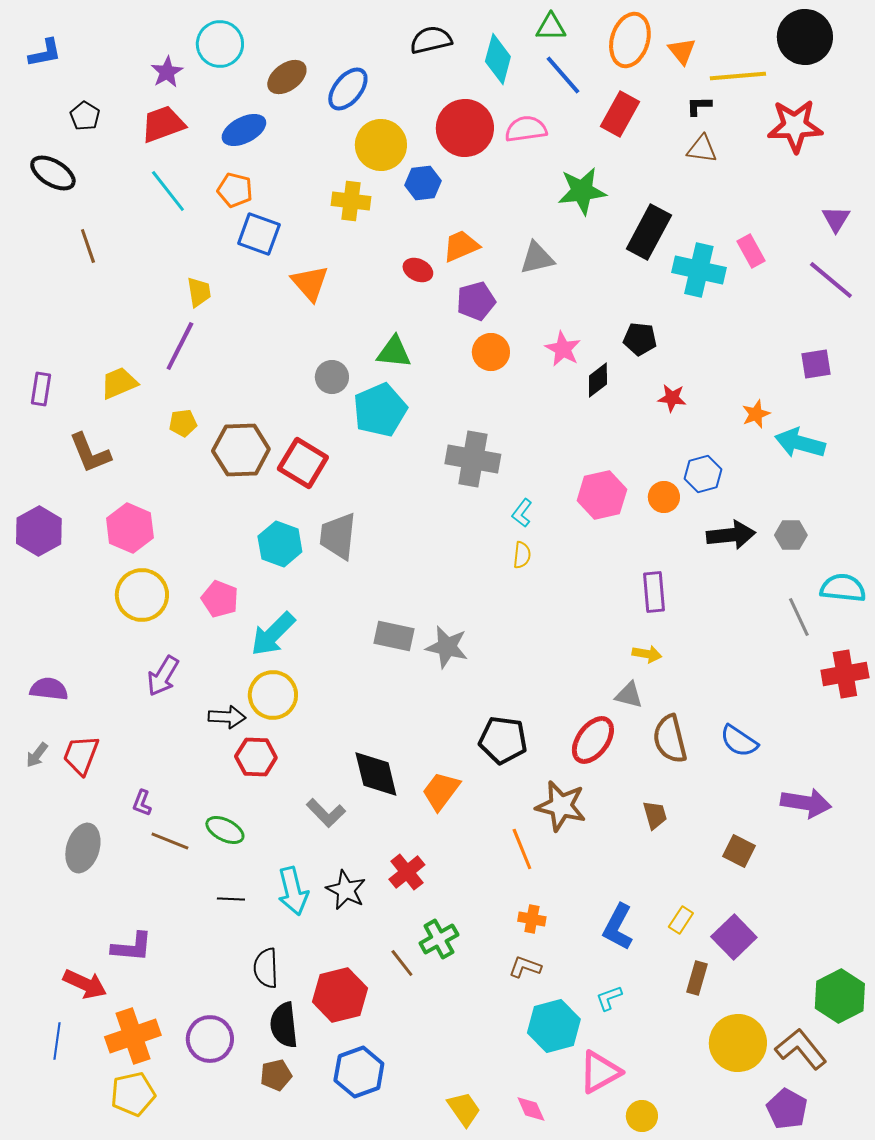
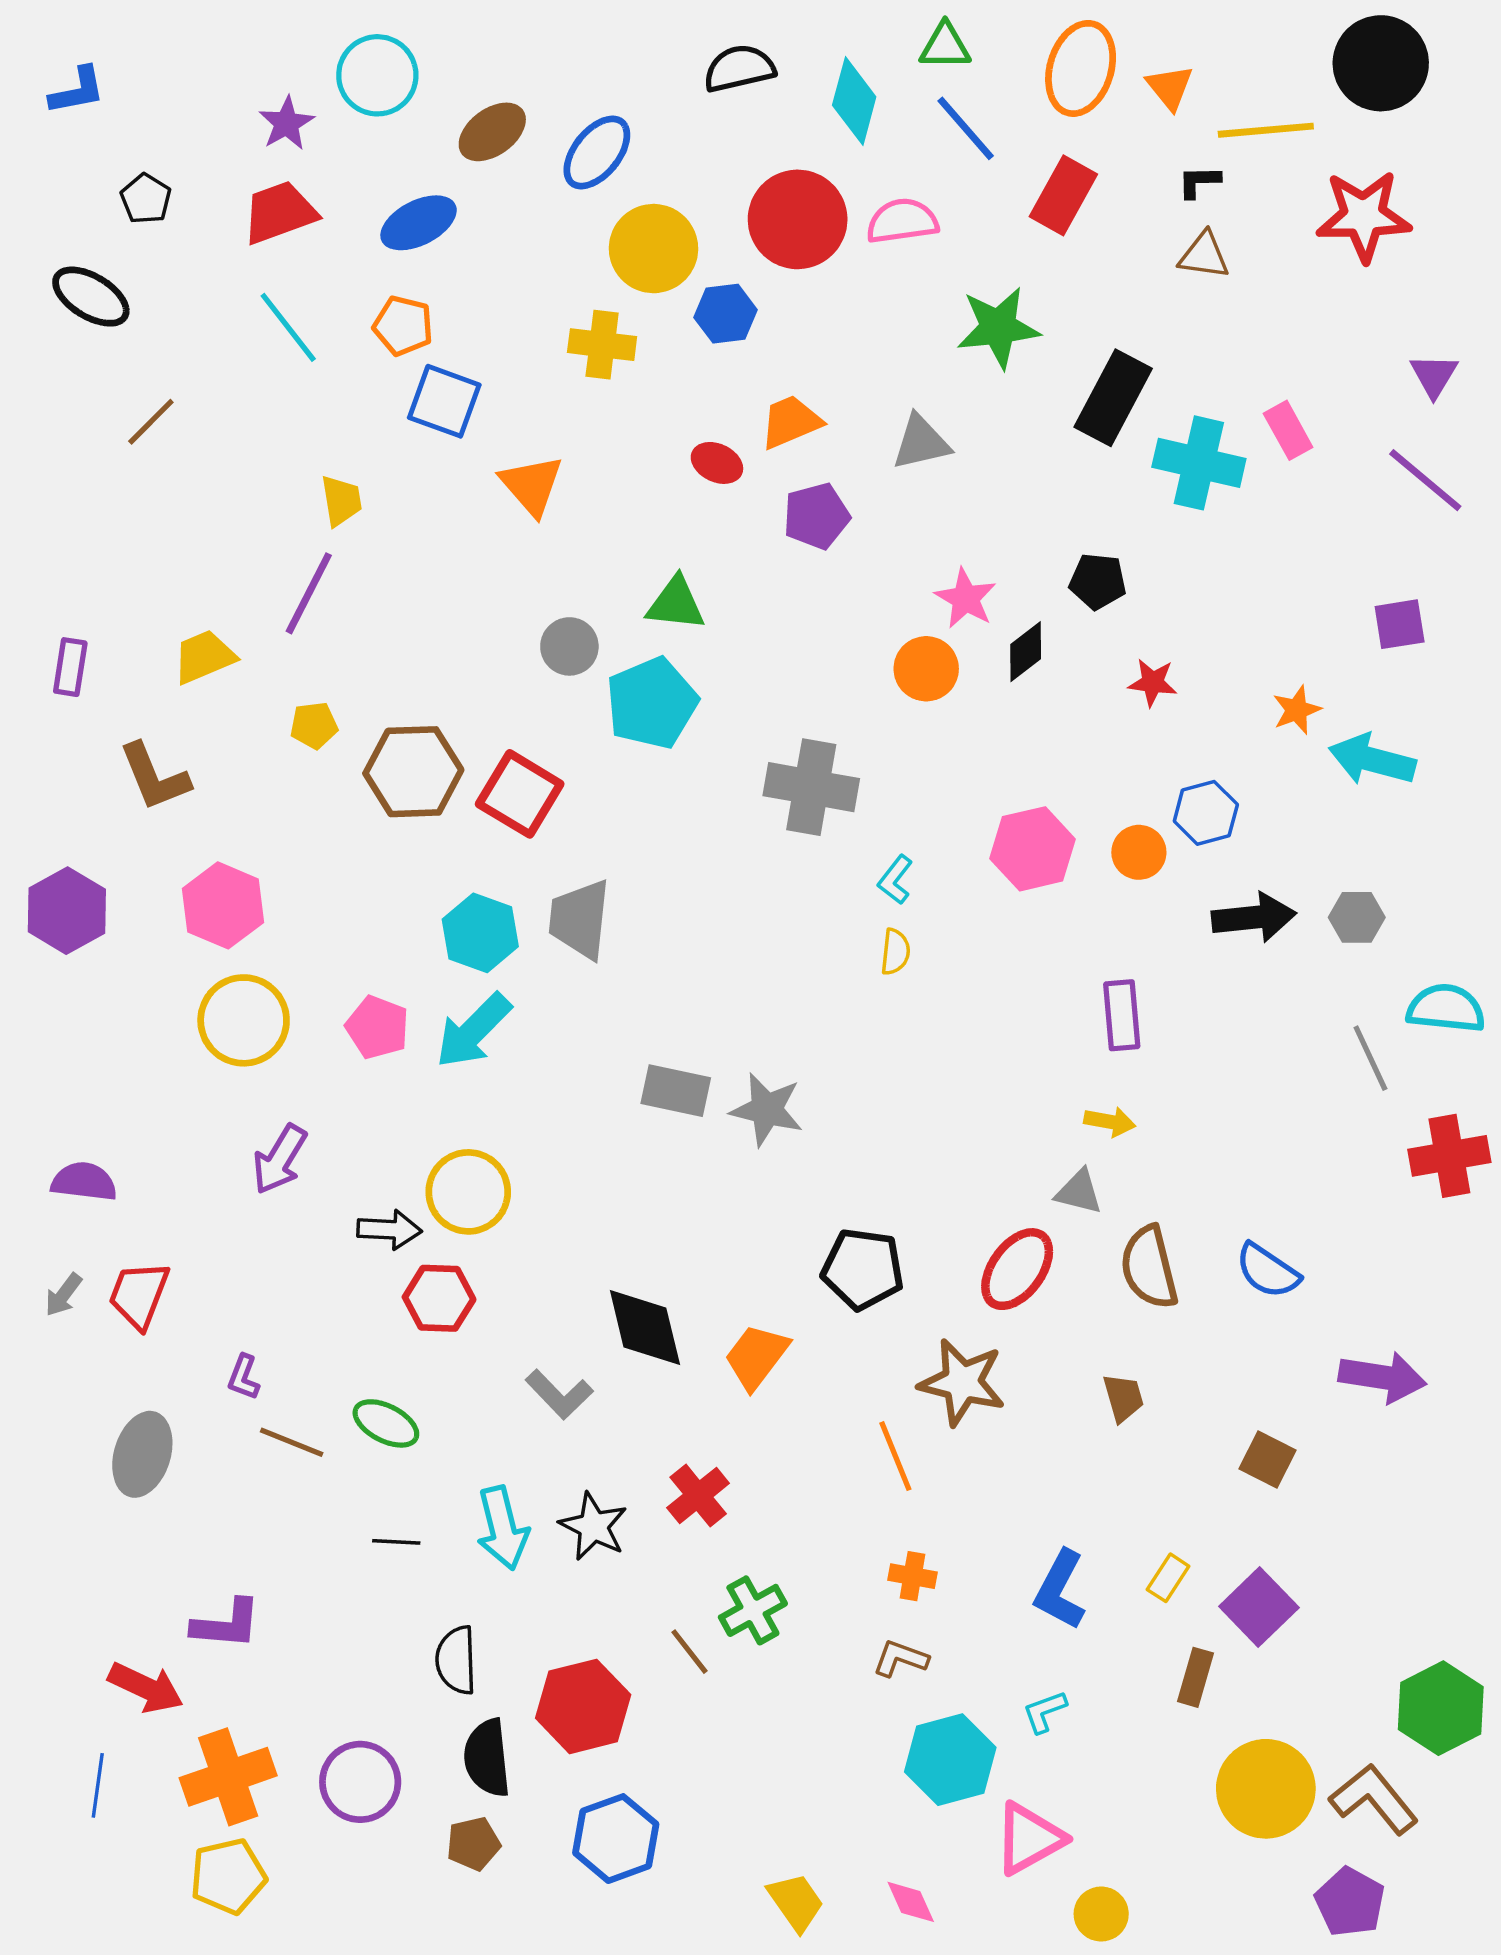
brown line: (88, 246) -> (151, 422), turned 64
orange circle: (491, 352) -> (926, 669), moved
cyan arrow: (273, 634) -> (473, 1031), moved

